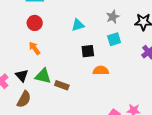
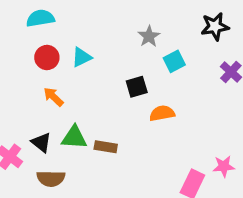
gray star: (113, 17) -> (149, 36), moved
cyan triangle: (78, 25) -> (81, 57), moved
brown semicircle: (24, 99) -> (51, 179), turned 72

